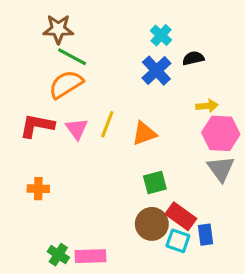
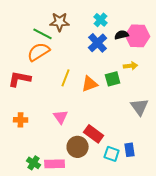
brown star: (58, 29) -> (60, 22), moved
pink triangle: (77, 129) -> (61, 117), moved
pink hexagon: (221, 133) -> (138, 36), moved
green square: (155, 183) -> (113, 79), moved
red rectangle: (181, 216) -> (94, 134), moved
brown circle: (152, 224) -> (78, 147), moved

